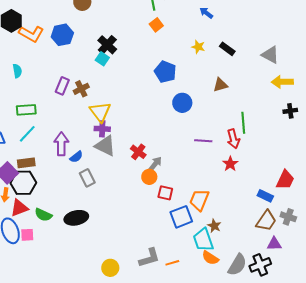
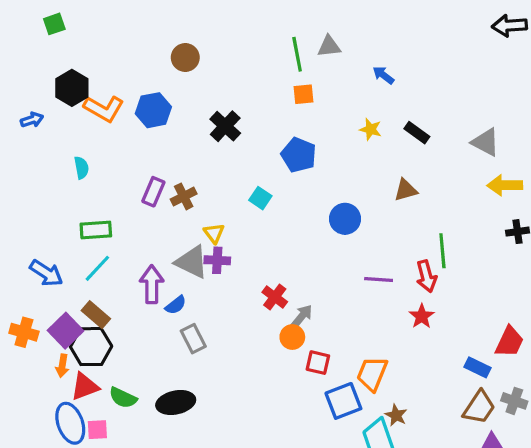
orange square: (156, 25) -> (303, 94), turned 32
cyan square: (102, 59) -> (260, 198), moved
blue pentagon: (165, 72) -> (299, 155), moved
yellow triangle: (100, 112) -> (214, 233), size x0.6
gray triangle: (105, 146) -> (192, 262), moved
brown rectangle: (26, 163) -> (96, 315), turned 48

